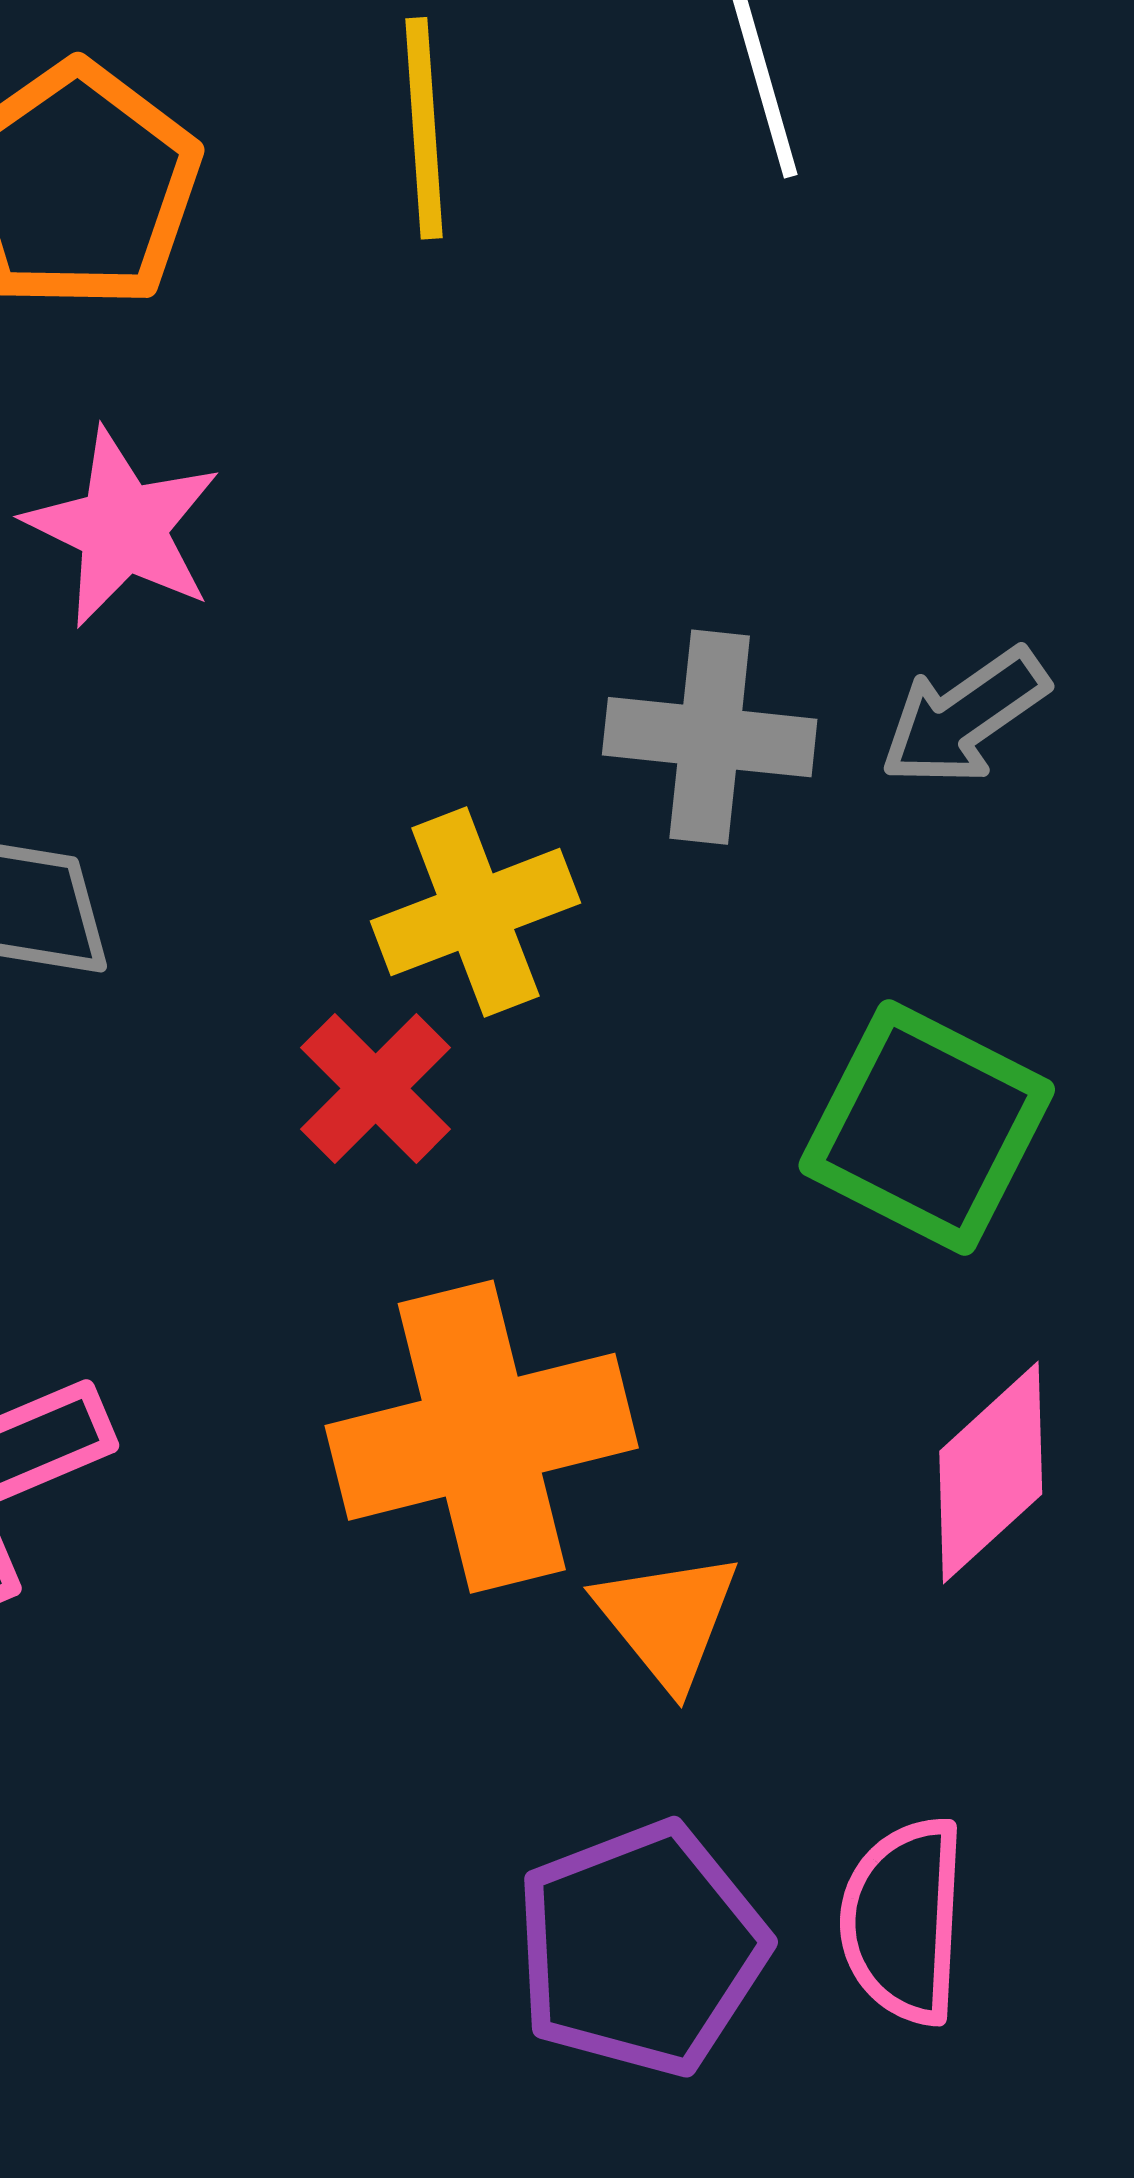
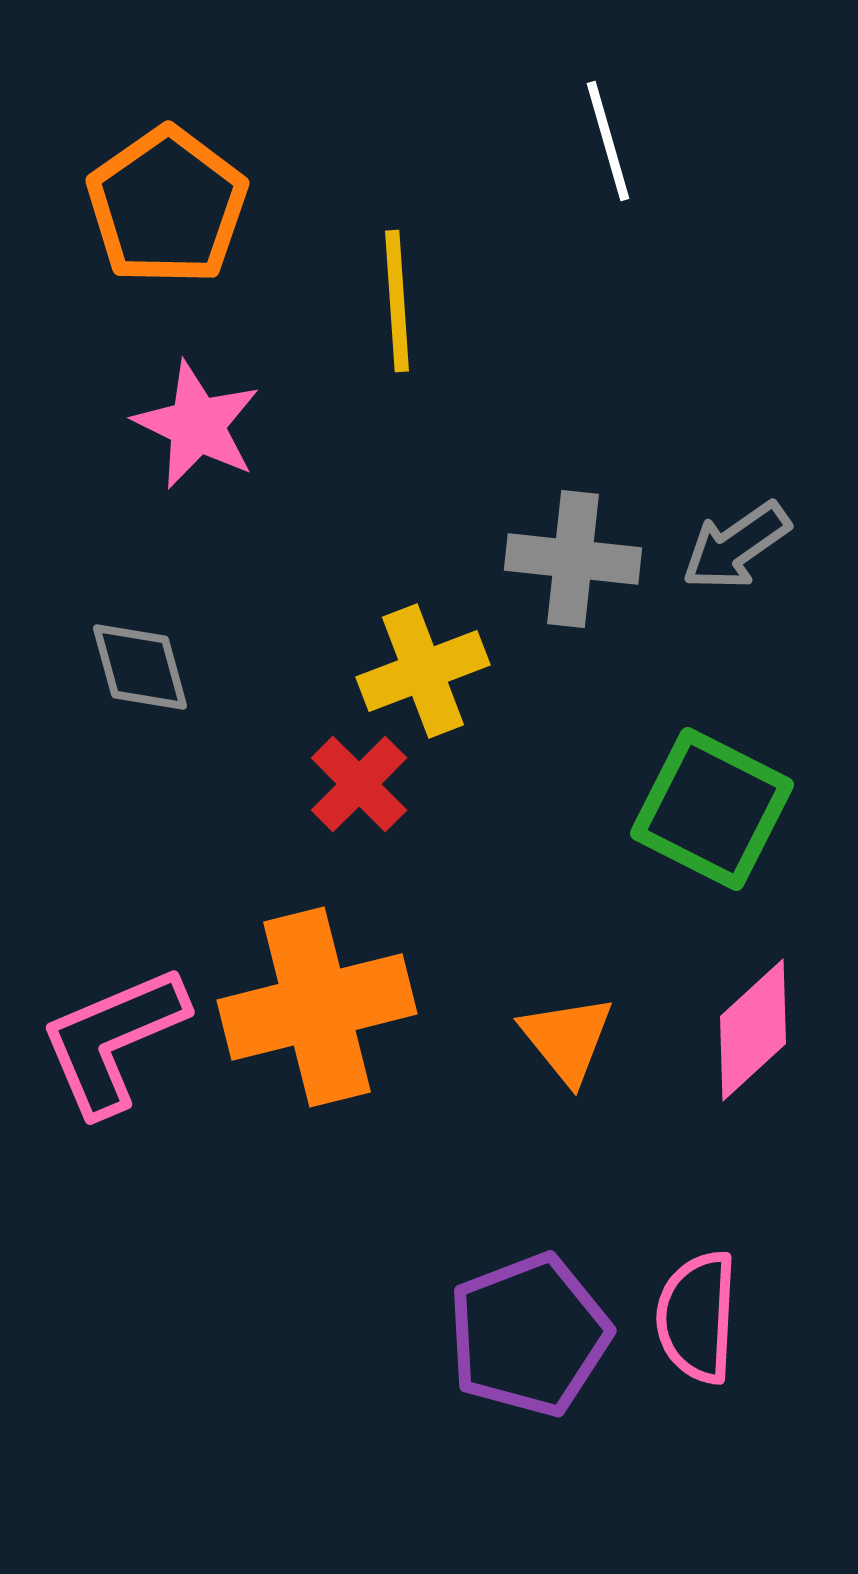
yellow line: (424, 128) -> (397, 301), moved
orange cross: (482, 1437) -> (317, 1007), moved
orange triangle: (668, 1619) -> (567, 1039), moved

